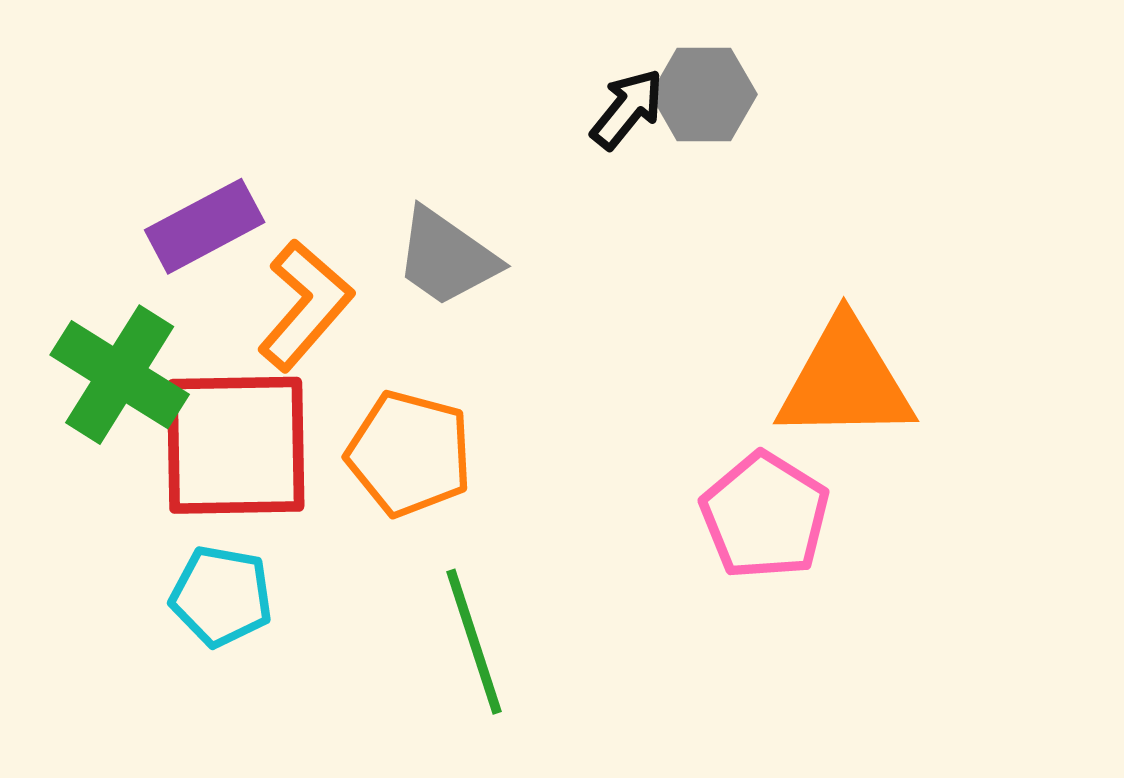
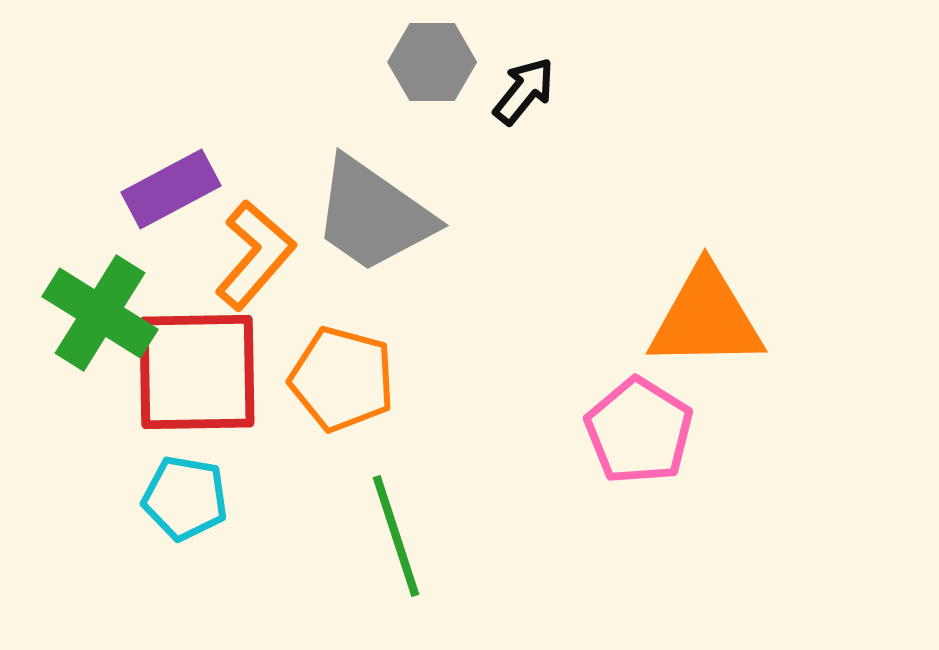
gray hexagon: (704, 94) -> (432, 62), moved
gray trapezoid: (446, 257) -> (373, 215), size x1.4

